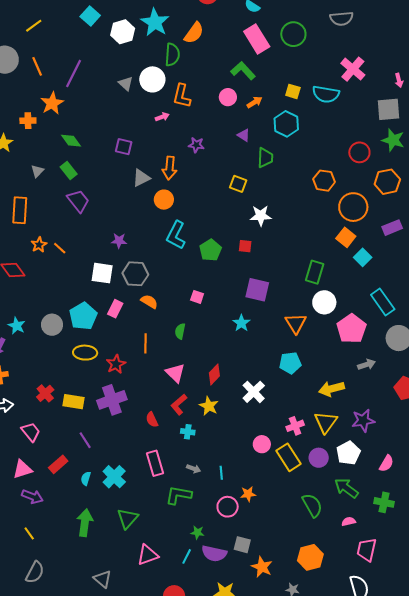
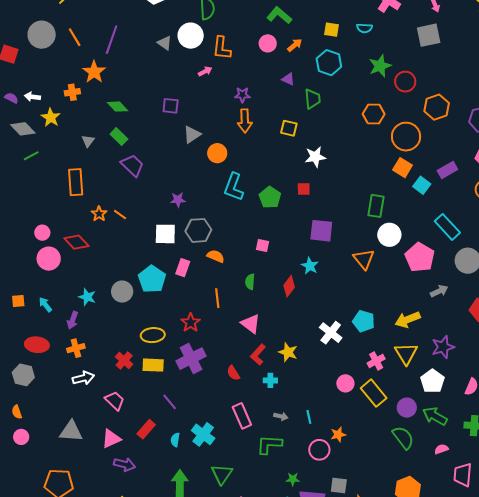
cyan semicircle: (326, 94) -> (364, 28), size x0.6
green star: (393, 140) -> (380, 66), moved, turned -30
orange arrow: (169, 168) -> (245, 121), moved
purple rectangle: (392, 228) -> (447, 170), moved
yellow ellipse: (85, 353) -> (153, 335), moved
cyan pentagon: (290, 363) -> (364, 321), moved, turned 30
red diamond: (214, 374) -> (289, 286), moved
purple circle: (319, 458) -> (407, 408), moved

